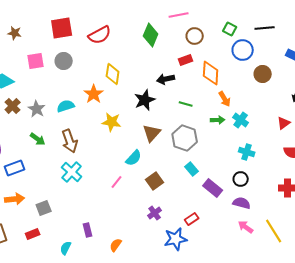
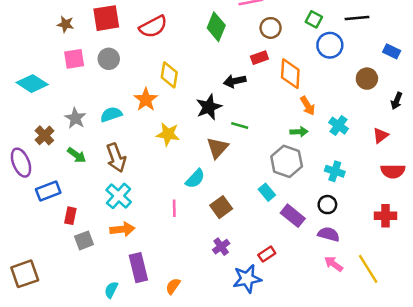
brown star: (15, 33) -> (65, 24), moved
brown circle: (263, 74) -> (367, 79), moved
green line: (186, 104) -> (240, 126), moved
brown cross: (13, 106) -> (44, 135), moved
cyan cross: (241, 120) -> (339, 126), moved
gray hexagon: (185, 138) -> (287, 161), moved
pink line: (117, 182) -> (174, 208), turned -40
orange arrow: (15, 199) -> (122, 229), moved
purple rectangle: (88, 230) -> (138, 268), size x1.6
red rectangle: (33, 234) -> (70, 216), moved, turned -56

